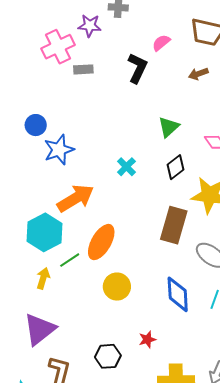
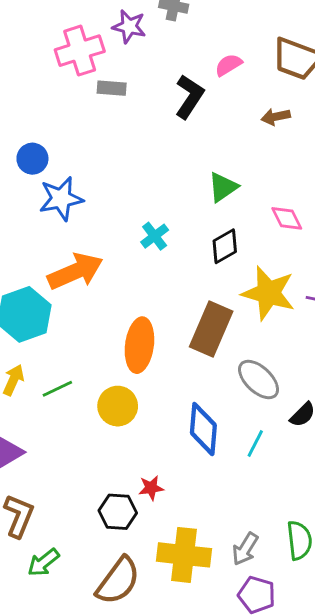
orange ellipse: (101, 242) -> (139, 345), moved, turned -30
green line: (70, 260) -> (57, 389), moved
black hexagon: (108, 356) -> (118, 512), moved

